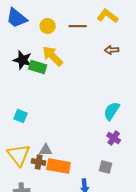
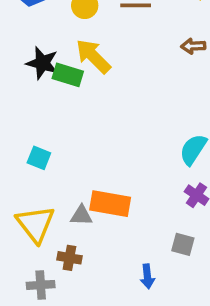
brown cross: (39, 162) -> (69, 258), moved
orange rectangle: (59, 166) -> (110, 204), moved

